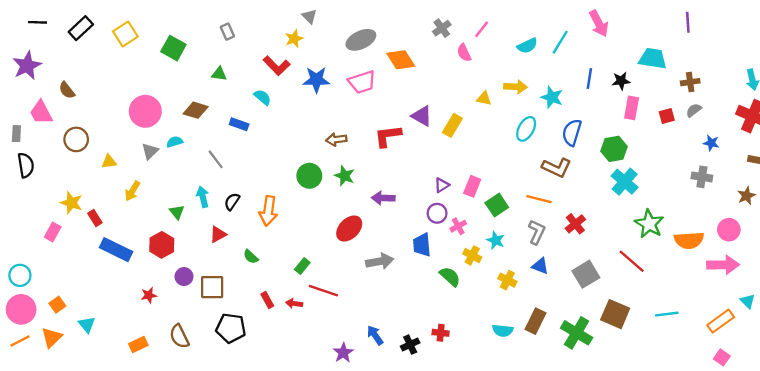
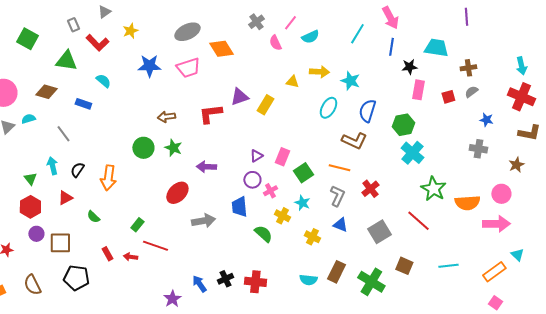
gray triangle: (309, 16) -> (104, 12), moved, turned 40
cyan semicircle: (527, 46) -> (310, 37), moved
red L-shape: (277, 66) -> (97, 43), moved
green triangle: (219, 74) -> (66, 61), size x1.6
blue line: (589, 79) -> (391, 47), moved
purple triangle: (422, 116) -> (239, 97), turned -48
red hexagon: (162, 245) -> (30, 207), moved
brown square: (615, 314) -> (404, 266), size x0.7
red cross: (441, 333) -> (255, 282), size x1.5
black cross: (410, 345) -> (225, 279), moved

